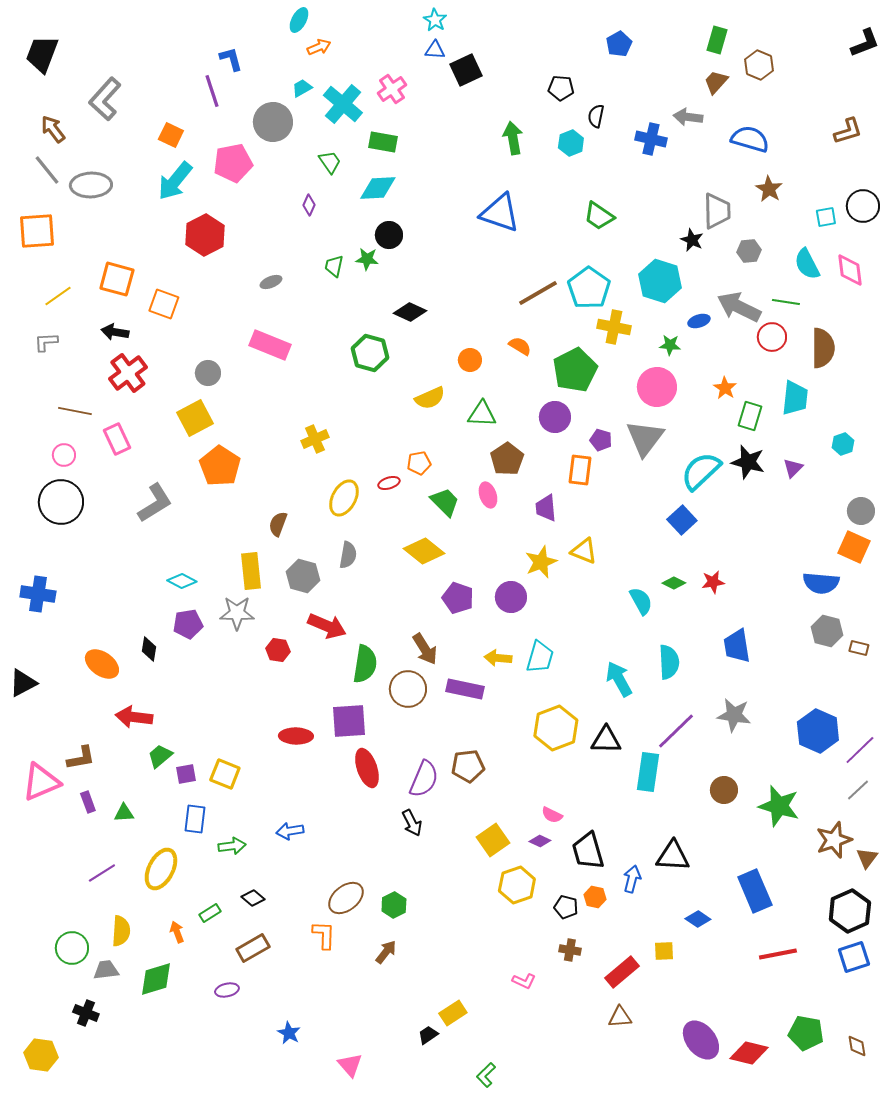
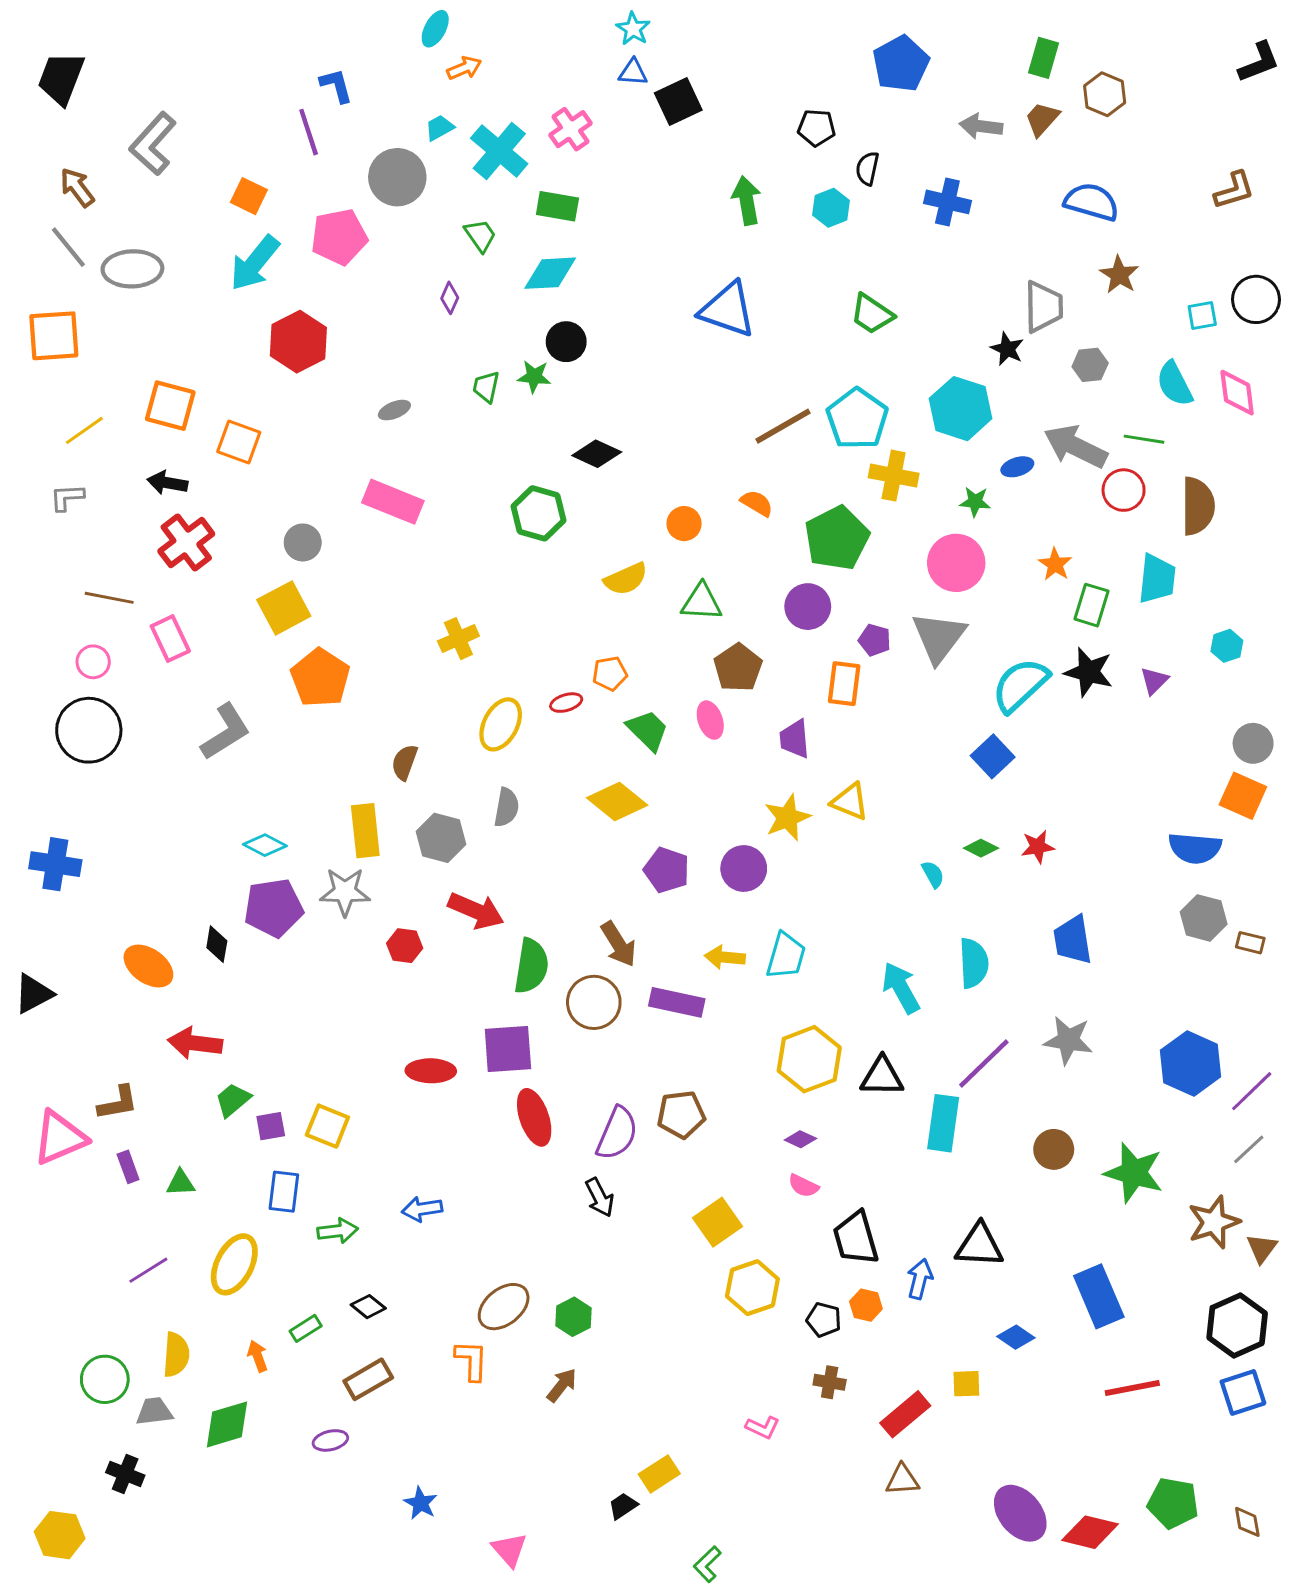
blue pentagon: (619, 44) -> (901, 64), size x1.5
gray arrow: (688, 117) -> (981, 126), moved
cyan semicircle: (641, 601) -> (933, 874), size x0.7
purple pentagon: (188, 624) -> (274, 908), size x1.4
purple diamond: (540, 841) -> (800, 1139), moved

